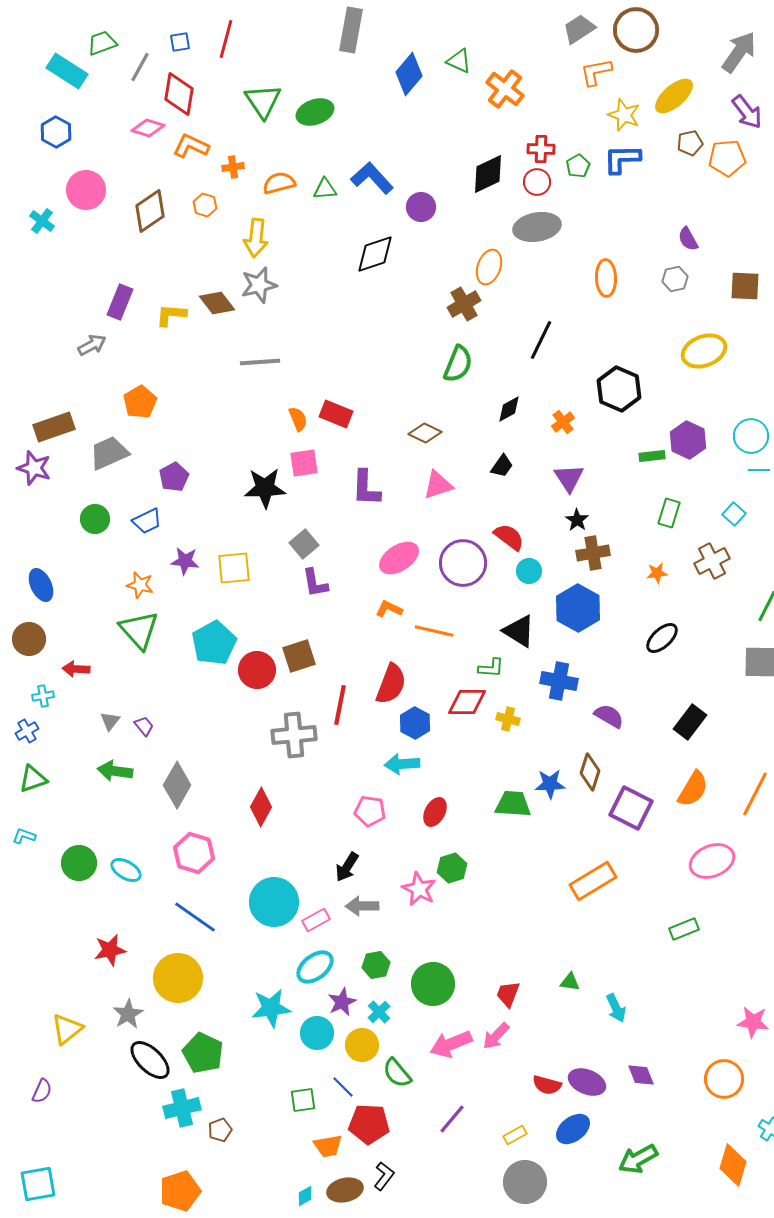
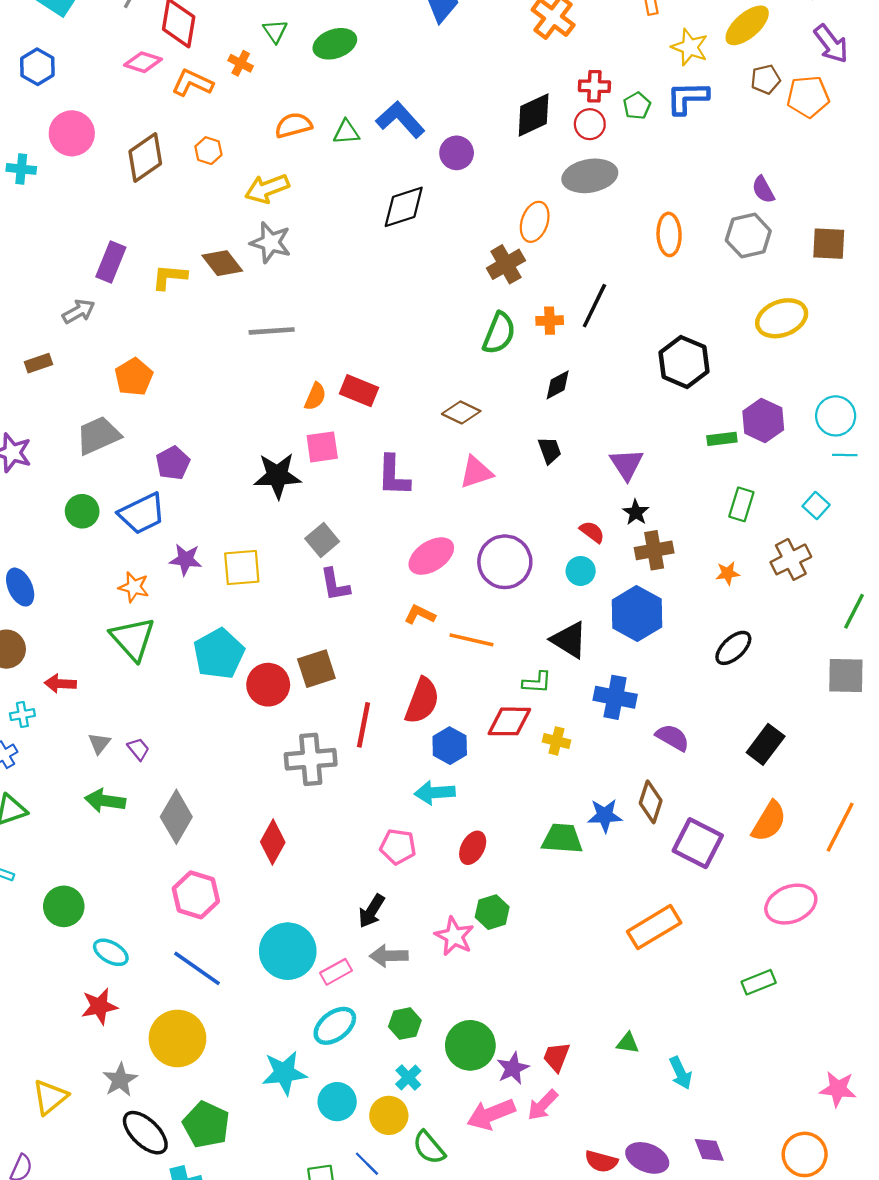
green triangle: (263, 101) -> (275, 31), size x0.6
orange cross: (233, 167) -> (241, 63), moved, turned 35
cyan cross: (42, 221) -> (21, 169), turned -30
yellow arrow: (256, 238) -> (267, 188), turned 63
gray hexagon: (675, 279) -> (748, 236), size x1.5
gray star: (259, 285) -> (270, 242), turned 30
orange semicircle: (298, 419) -> (315, 396), turned 45
orange cross: (563, 422) -> (550, 321), moved, turned 35
brown rectangle: (54, 427) -> (38, 363), moved, size x0.6
black trapezoid: (502, 466) -> (550, 450), turned -55
blue trapezoid: (147, 521) -> (142, 514), size x1.4
red semicircle: (509, 537) -> (592, 532), moved, size x0.7
cyan ellipse: (126, 870) -> (111, 952), moved
purple star: (342, 1002) -> (513, 1068), moved

